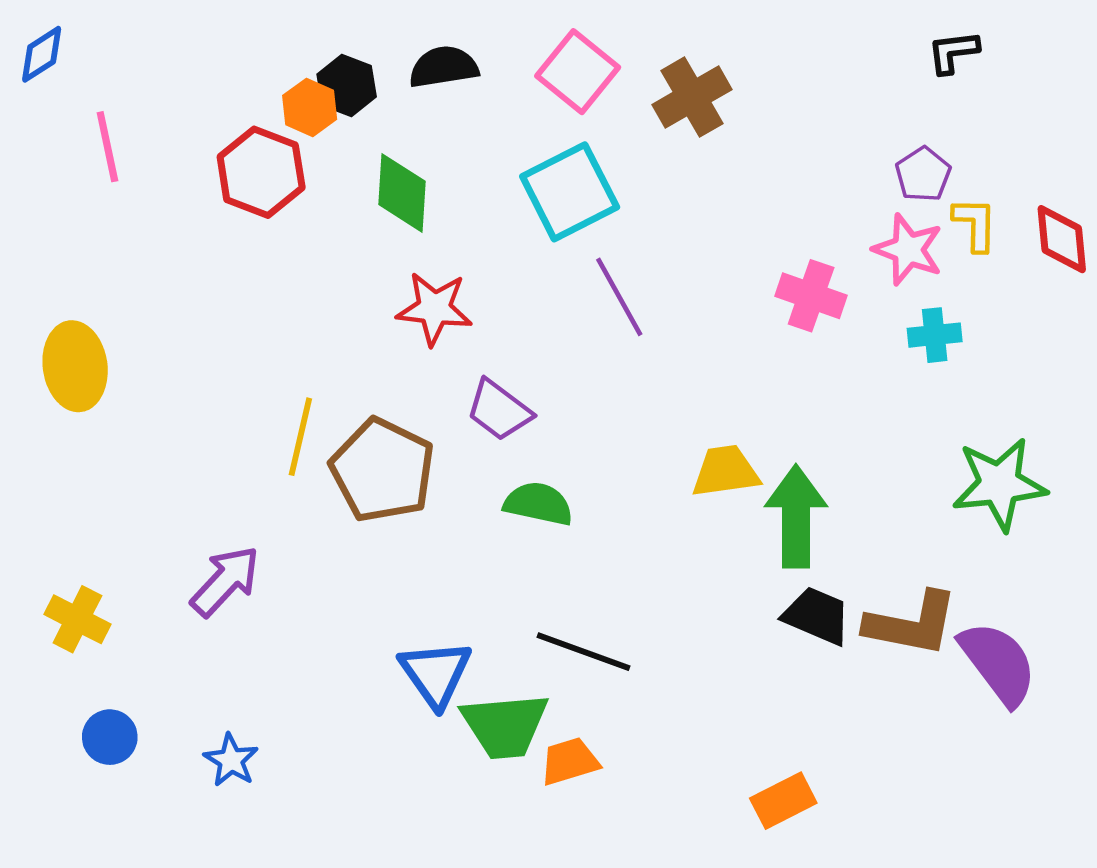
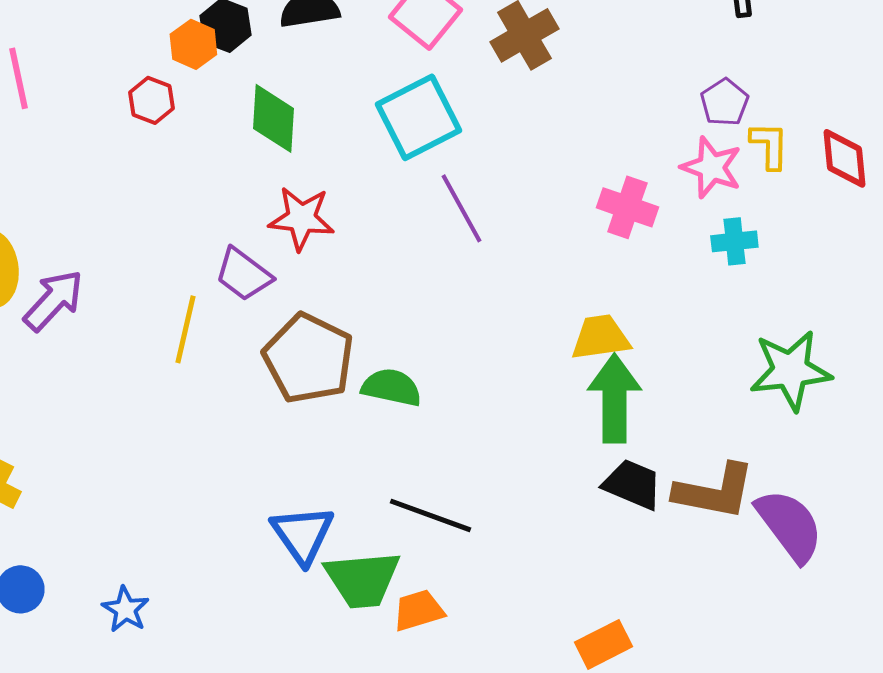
red hexagon: (261, 172) -> (151, 100), size x0.6
purple trapezoid: (499, 410) -> (243, 274), moved
brown pentagon: (382, 470) -> (308, 358), moved
yellow trapezoid: (726, 471) -> (600, 337), moved
purple arrow: (225, 581) -> (53, 300), moved

